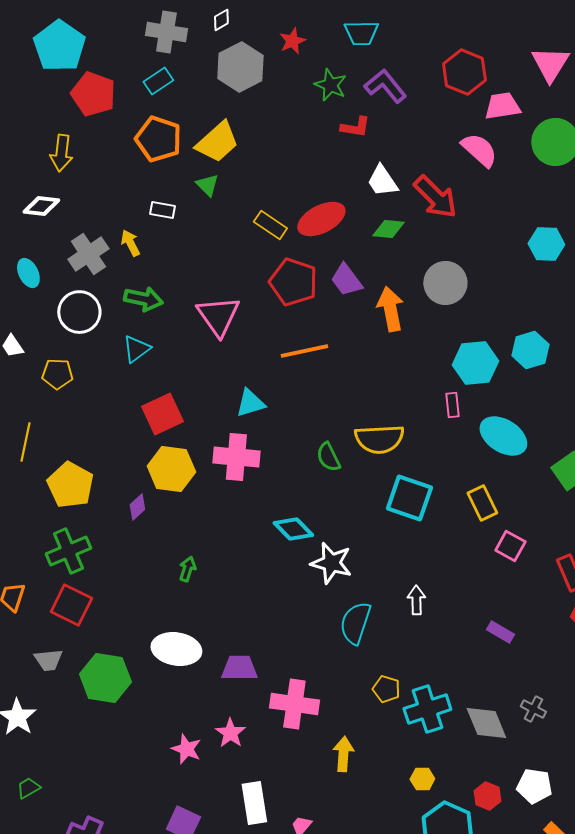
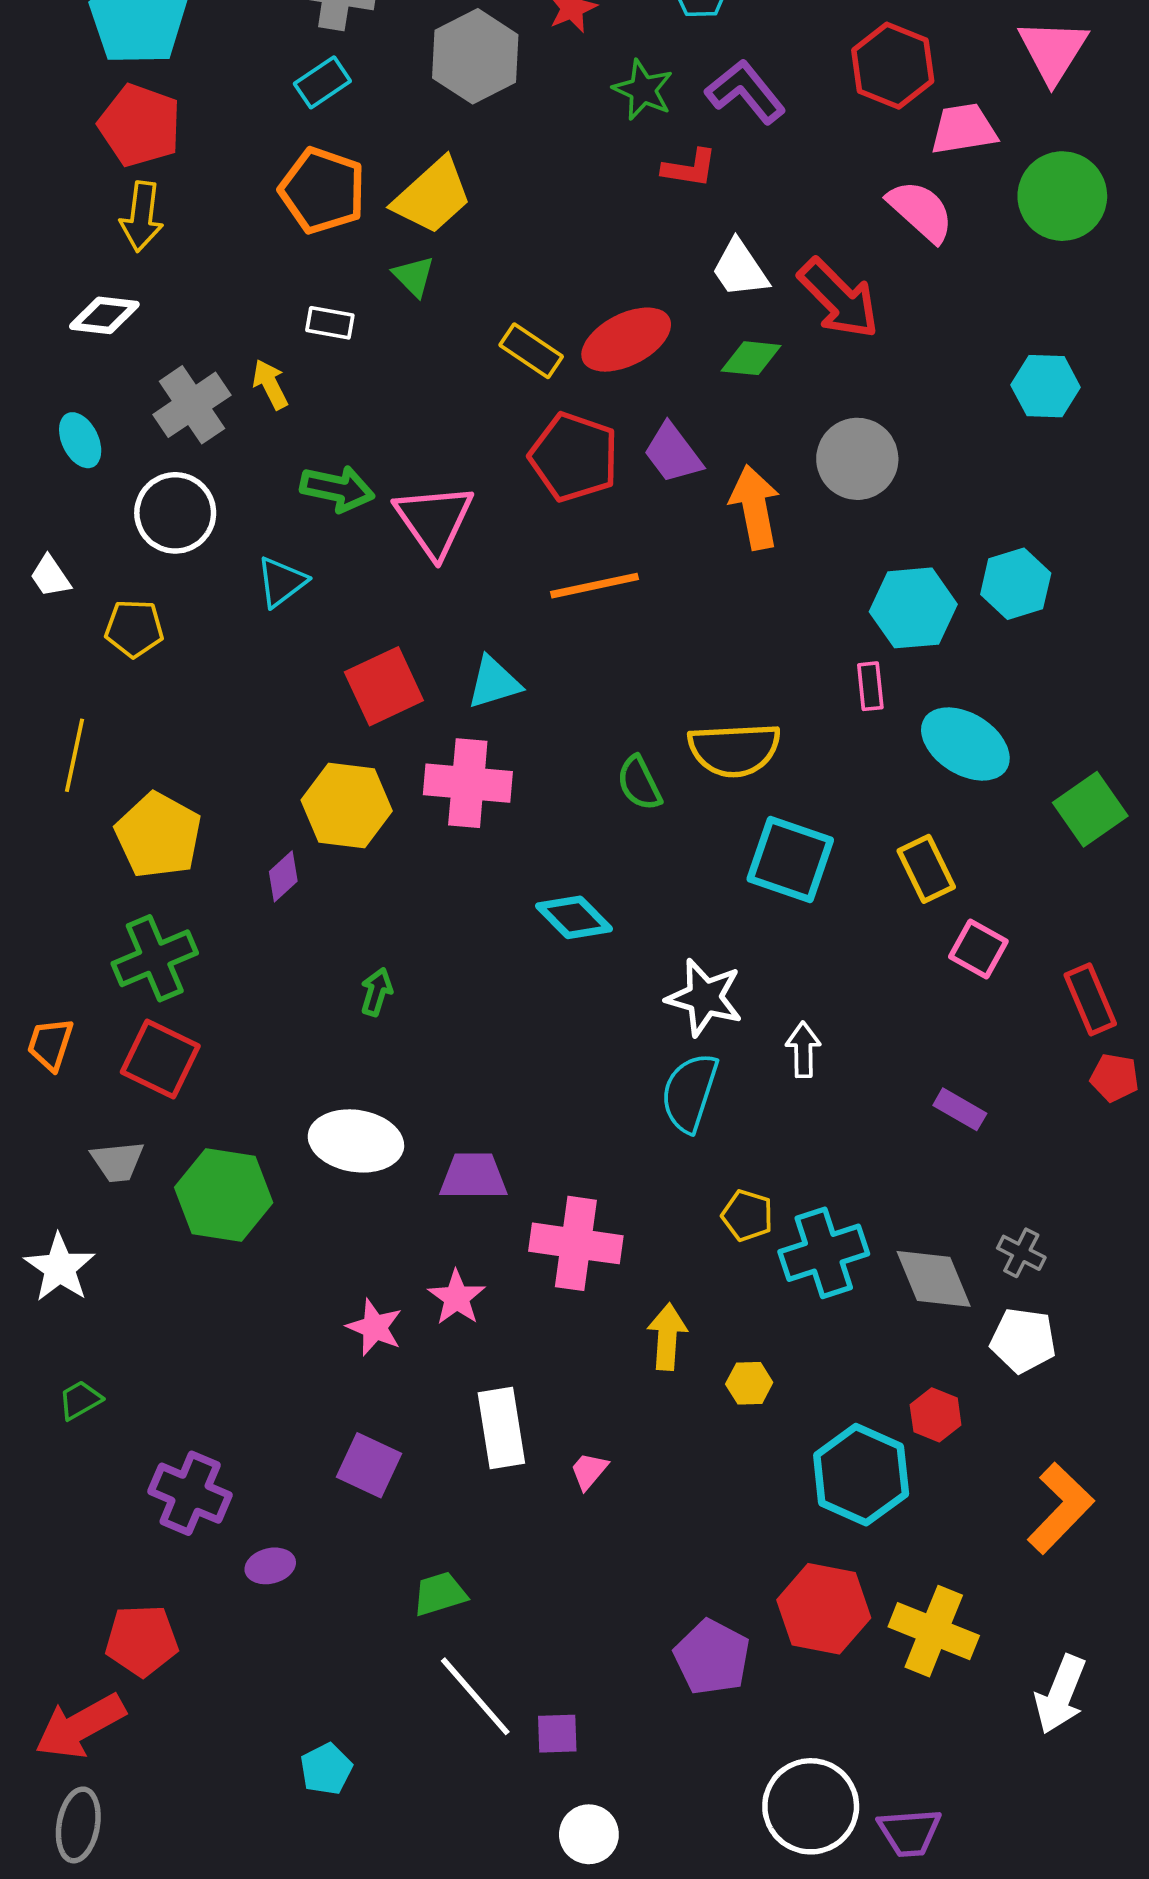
red pentagon: (93, 94) -> (140, 125), moved
green arrow: (143, 299) -> (337, 489), moved
red square: (162, 414) -> (384, 686), moved
white star: (331, 563) -> (704, 997), moved
yellow hexagon: (422, 779) -> (749, 1383), moved
white pentagon: (534, 786) -> (1023, 1340), moved

